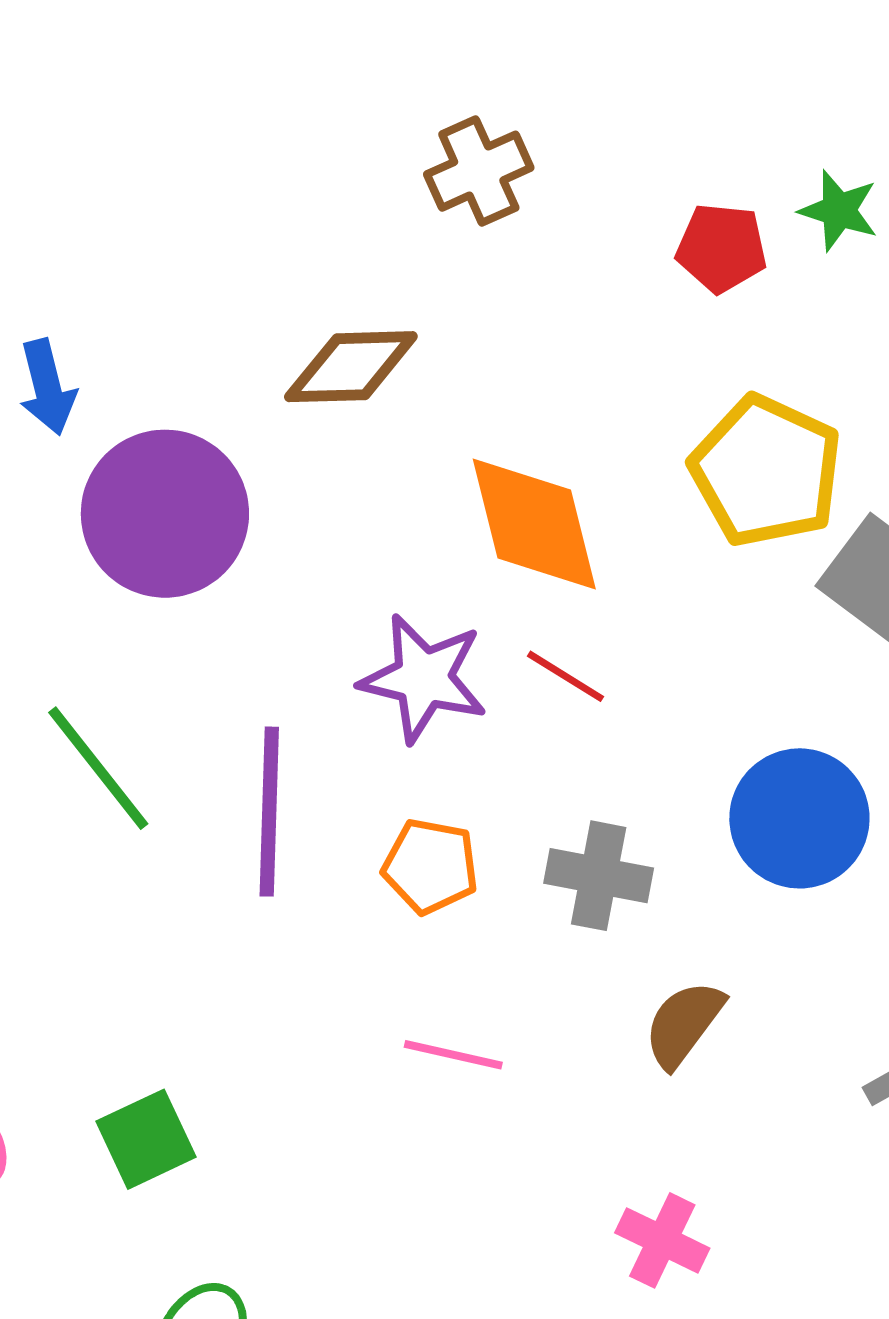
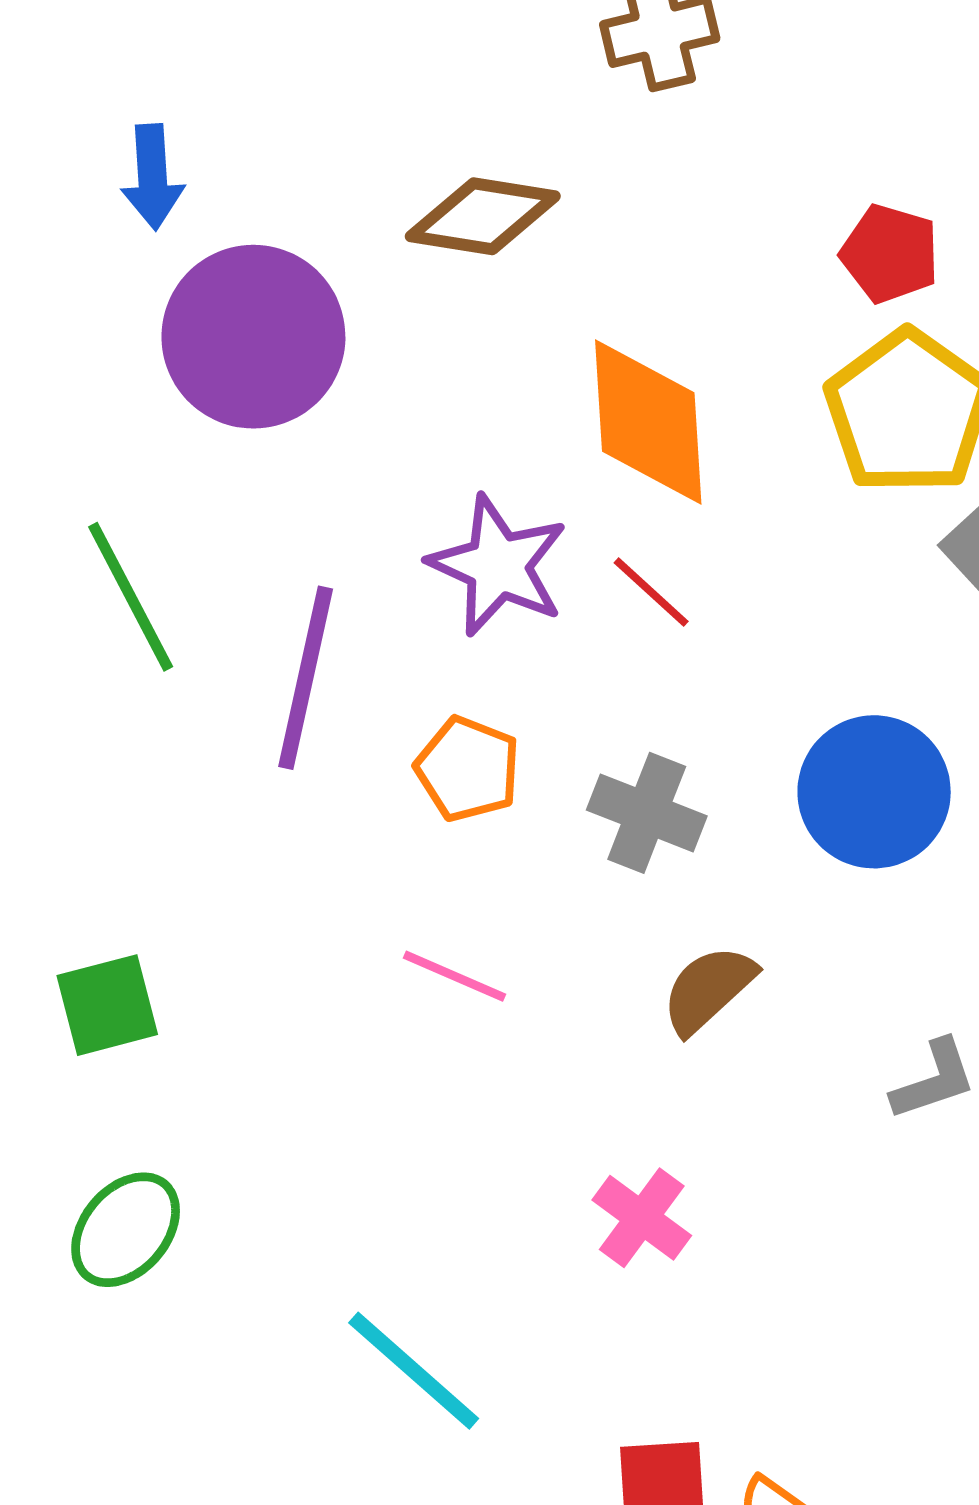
red pentagon: (722, 248) -> (890, 254), moved

